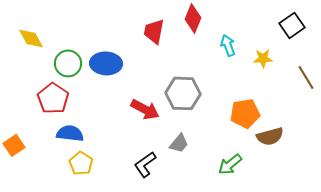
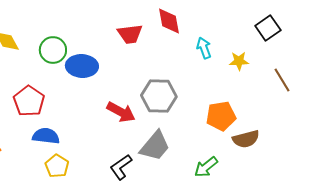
red diamond: (193, 18) -> (169, 21), turned -32
red trapezoid: (154, 31) -> (130, 34), turned -108
green circle: (68, 63) -> (53, 50), moved
gray trapezoid: (179, 143) -> (155, 146), size x1.6

